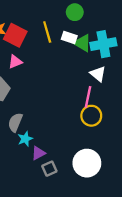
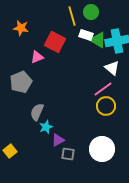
yellow line: (47, 32) -> (72, 16), moved
red square: (15, 35) -> (55, 42), moved
pink line: (88, 97) -> (103, 89), turned 42
gray square: (49, 169) -> (68, 154), turned 32

